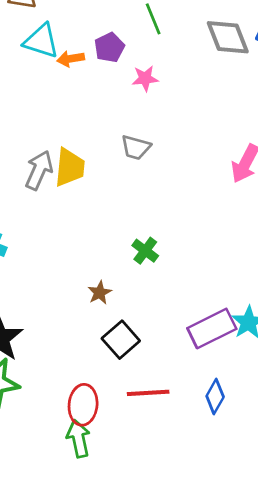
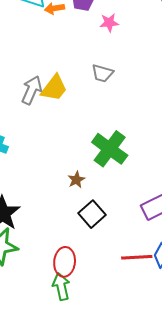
yellow trapezoid: (70, 167) -> (54, 88), turned 32
green cross: (145, 251) -> (110, 149), size x1.8
red line: (148, 393) -> (137, 257), moved

